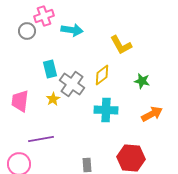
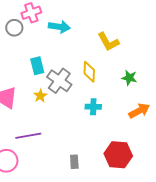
yellow diamond: (102, 75) -> (89, 72), turned -50
cyan cross: (106, 110) -> (93, 107), size x0.7

